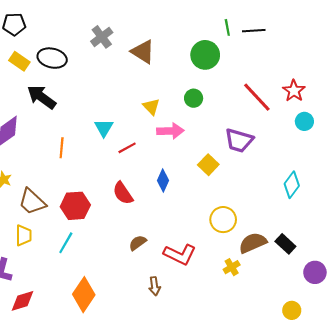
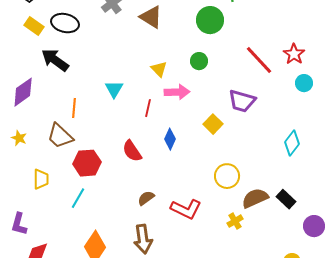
red line: (127, 148) -> (148, 108), moved, turned -48
brown trapezoid: (32, 202) -> (60, 136), moved
yellow trapezoid: (24, 235) -> (41, 179), moved
brown arrow: (155, 286) -> (143, 239), moved, size x1.6

